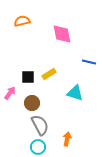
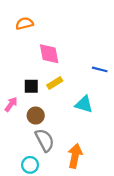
pink diamond: (62, 34) -> (49, 54), moved
orange arrow: (67, 139) -> (75, 156), size x1.5
cyan circle: (38, 147) -> (30, 165), moved

